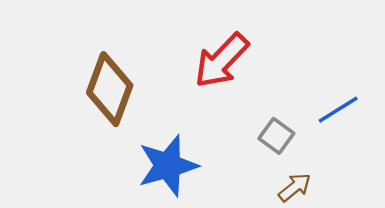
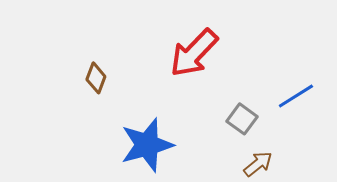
brown diamond: (110, 89) -> (96, 78), size x0.5

